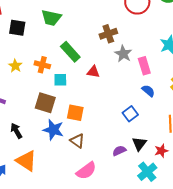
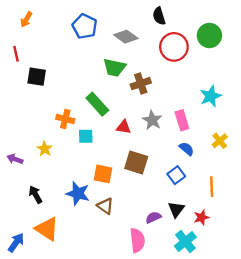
green trapezoid: (51, 18) -> (114, 68), moved
gray star: (123, 54) -> (152, 120), moved
yellow star: (15, 66) -> (45, 149), moved
brown square: (45, 103) -> (136, 163), moved
blue square: (130, 114) -> (176, 175), moved
pink semicircle: (86, 171) -> (137, 240), moved, turned -60

